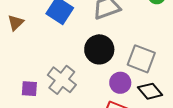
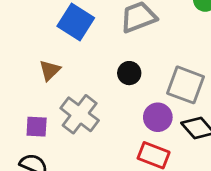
brown triangle: (16, 23) -> (50, 70), moved
black circle: (99, 49) -> (129, 73), size x0.6

